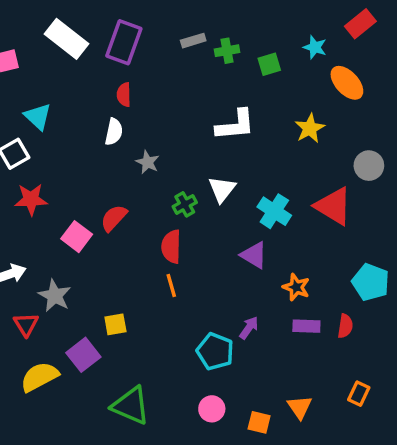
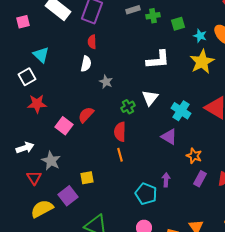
cyan star: (315, 47) -> (200, 36), moved
yellow star: (310, 128) -> (202, 62), size x1.4
purple rectangle: (306, 326) -> (200, 179), turned -63
purple arrow: (249, 328) -> (166, 180), turned -32

